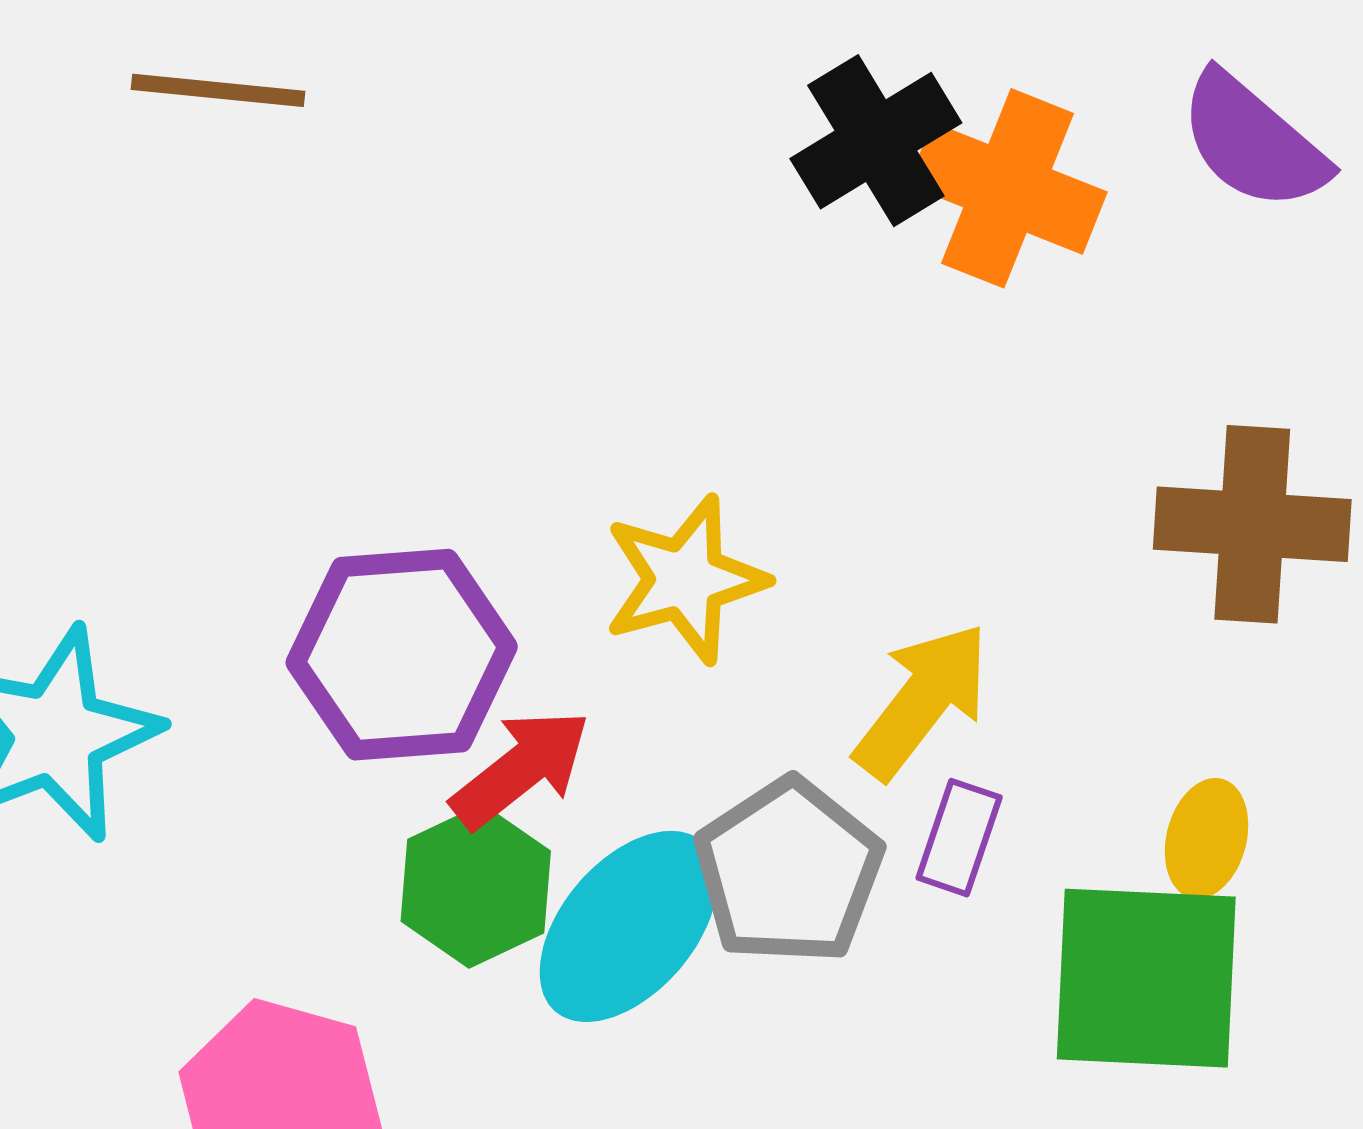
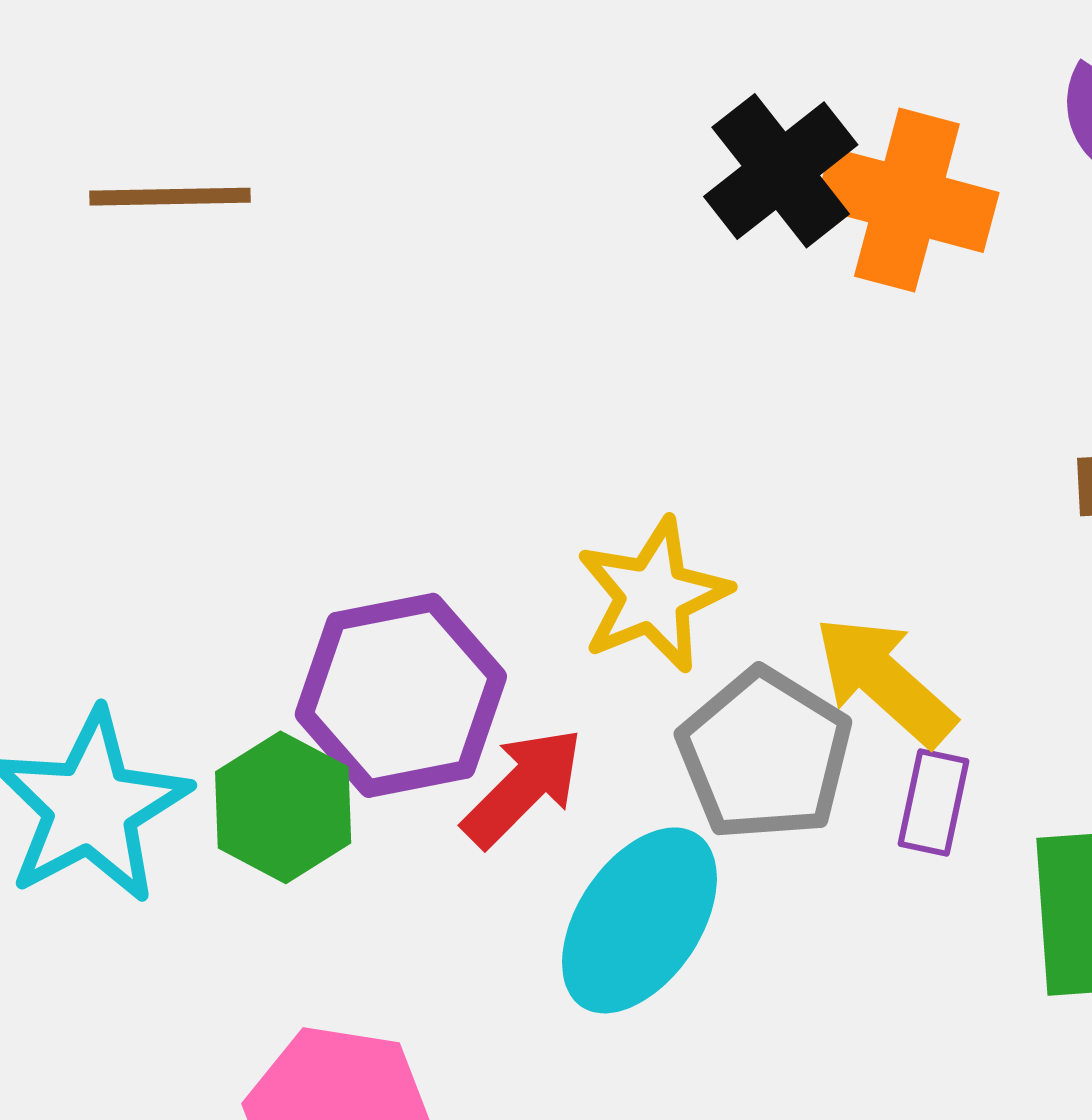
yellow arrow: (922, 701) -> (885, 681), turned -79
gray pentagon: (789, 871) -> (765, 755), moved
green hexagon: (476, 886) -> (283, 807), moved

